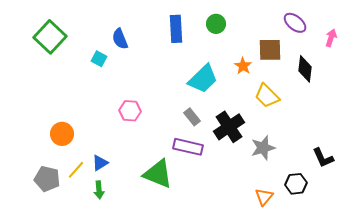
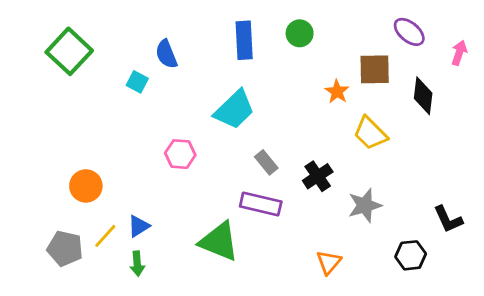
cyan trapezoid: (203, 79) -> (234, 110), moved
black cross: (229, 127) -> (318, 176), size x0.7
orange triangle: (264, 197) -> (329, 262), moved

